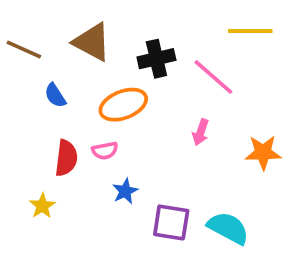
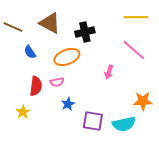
pink line: (213, 77) -> (134, 50), moved
orange star: (263, 153) -> (143, 101), moved
cyan semicircle: (228, 228) -> (124, 124), turned 140

